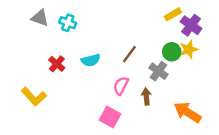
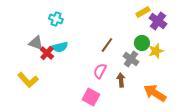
gray triangle: (40, 18) -> (36, 43), moved
yellow star: (189, 49) -> (156, 51), moved
cyan semicircle: (91, 60) -> (60, 47), moved

